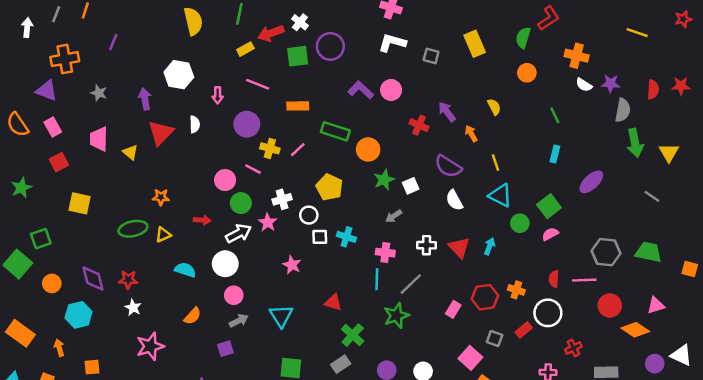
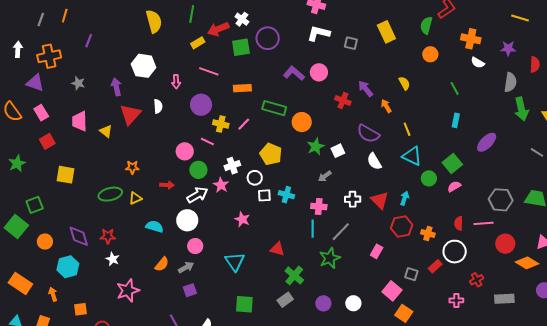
white arrow: (27, 28) -> (18, 49), moved
purple star: (611, 84) -> (508, 48), moved
red hexagon: (485, 297) -> (402, 226), moved
gray arrow: (239, 321) -> (186, 267), moved

